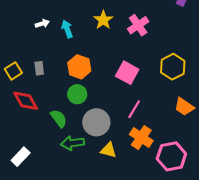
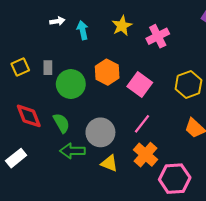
orange hexagon: (79, 67) -> (107, 72), moved
green circle: (77, 94) -> (71, 84), moved, size x1.4
red diamond: (26, 101) -> (29, 116), moved

